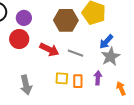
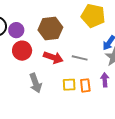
purple circle: (24, 18) -> (16, 30), moved
brown hexagon: (66, 20) -> (50, 29), moved
gray arrow: (26, 85) -> (36, 83), moved

